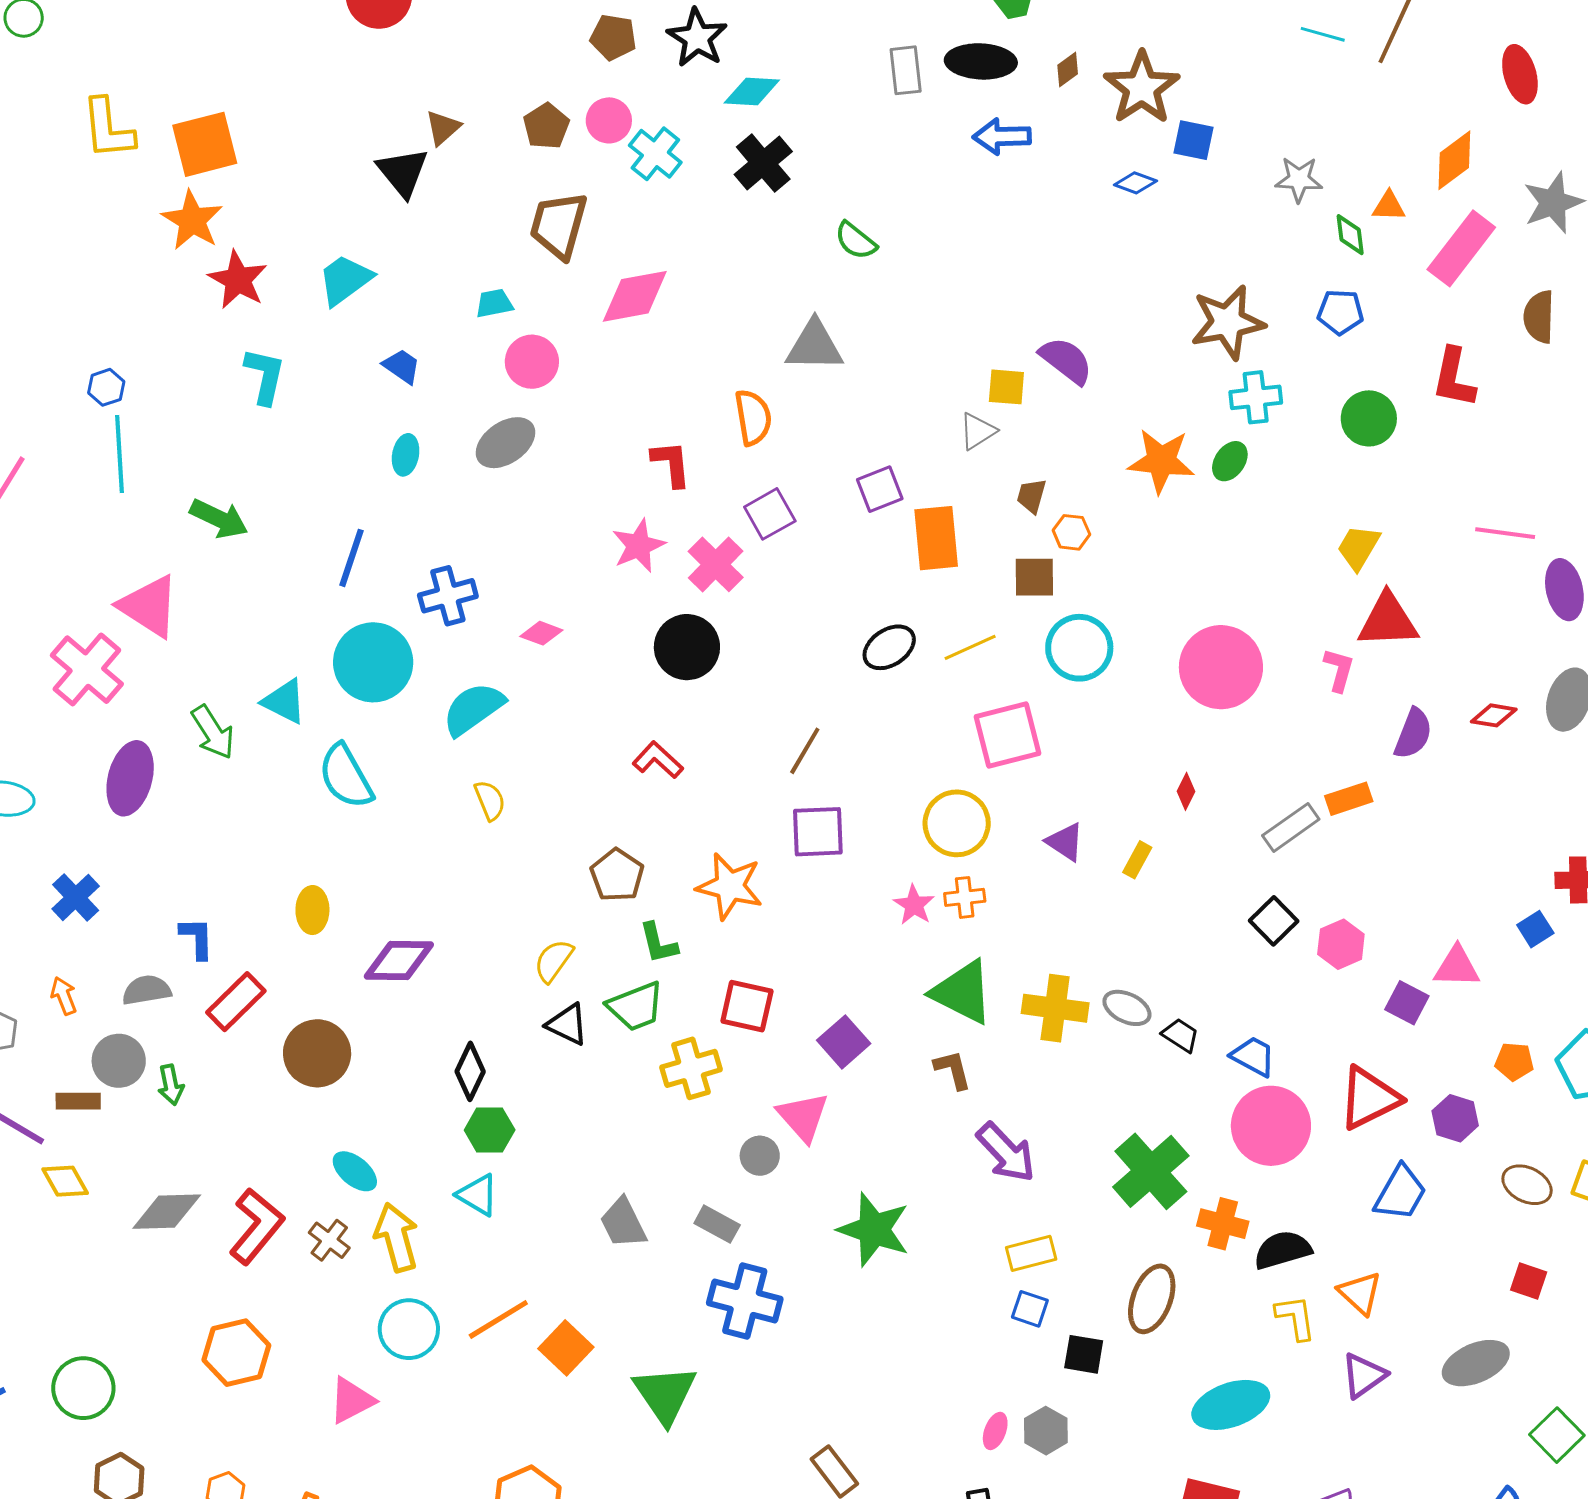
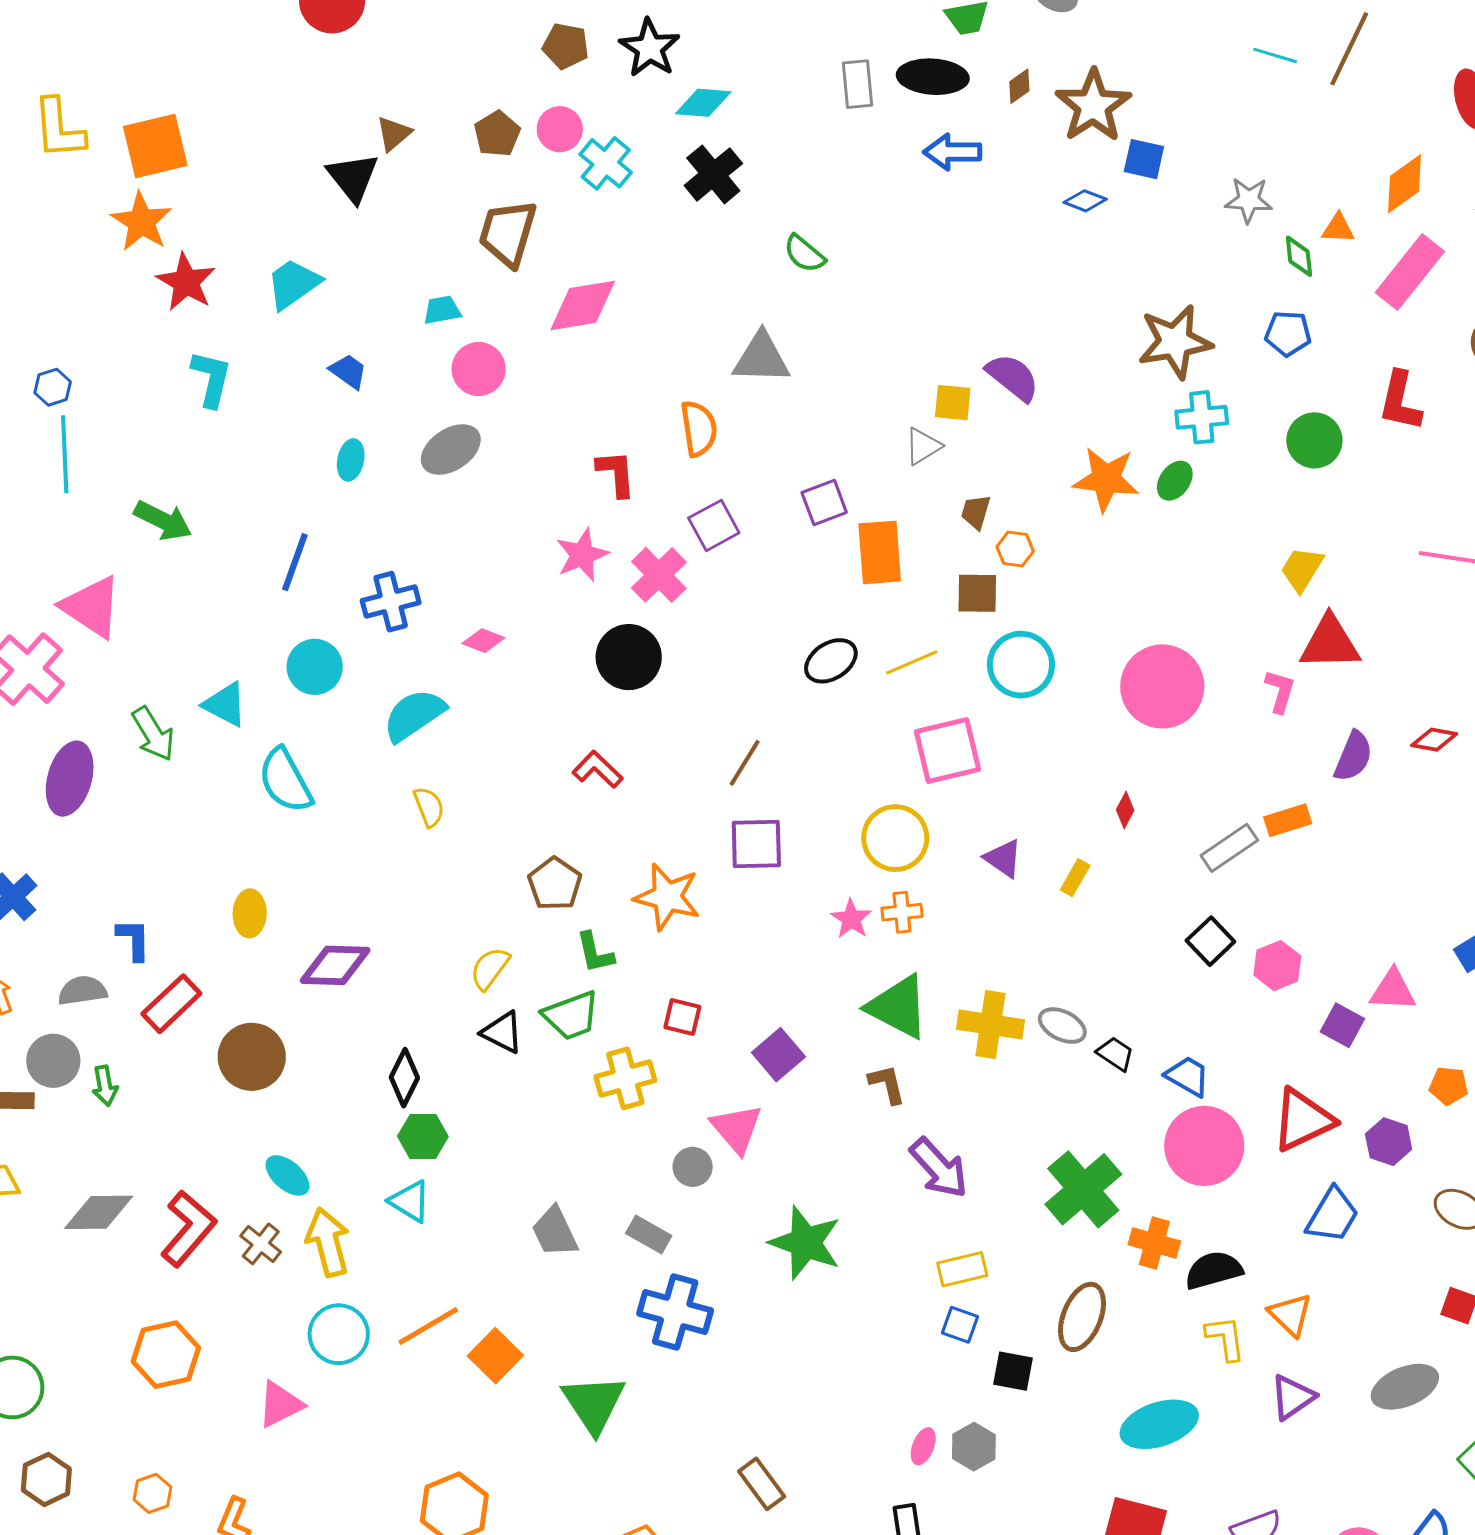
cyan circle: (373, 662) -> (315, 667), size x0.7
red square: (747, 1006) -> (682, 1017), size x0.7

